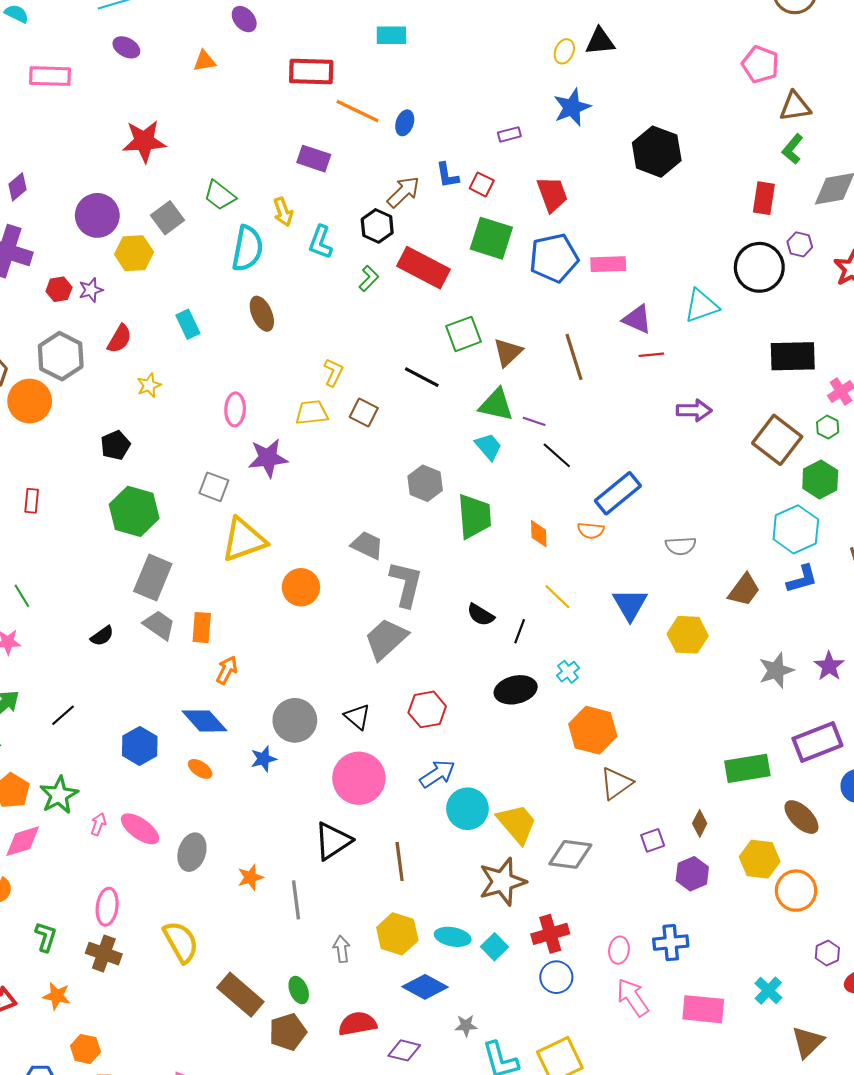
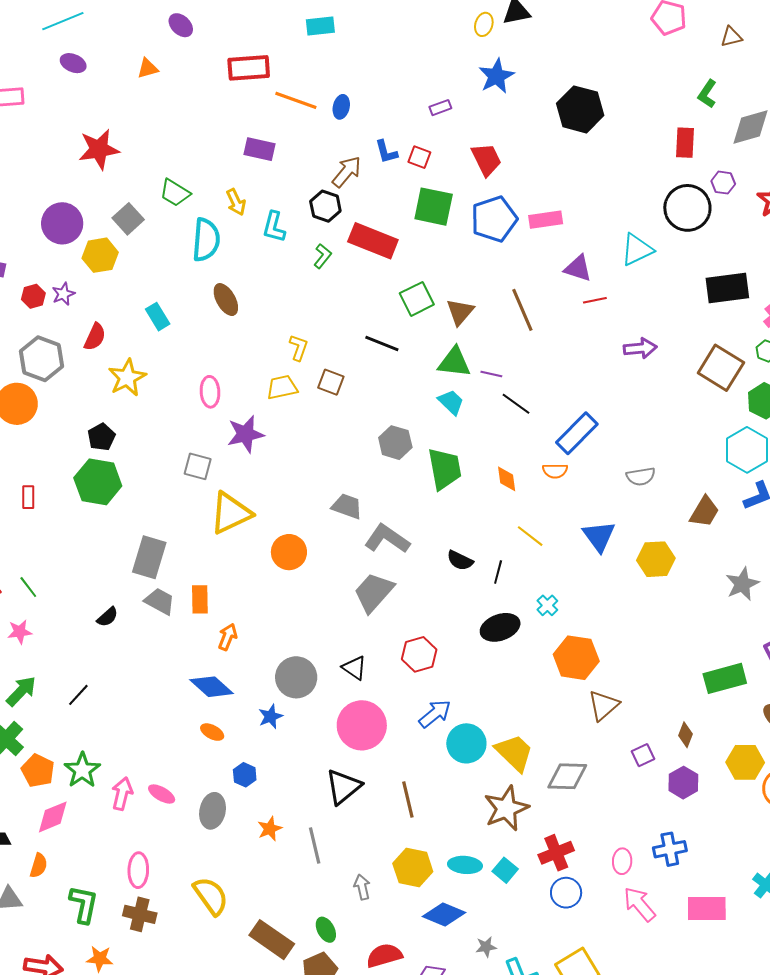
brown triangle: (795, 106) -> (731, 37), moved, size x0.7
yellow star: (149, 385) -> (127, 378), size x1.6
green hexagon: (134, 511) -> (98, 482), moved
gray L-shape: (406, 584) -> (387, 539), turned -63
blue hexagon: (140, 746) -> (245, 775), moved, size x0.7
pink arrow: (98, 824) -> (122, 794), size x1.5
pink ellipse: (140, 829) -> (162, 794), size x0.7
green L-shape: (46, 937) -> (84, 904), size x1.4

